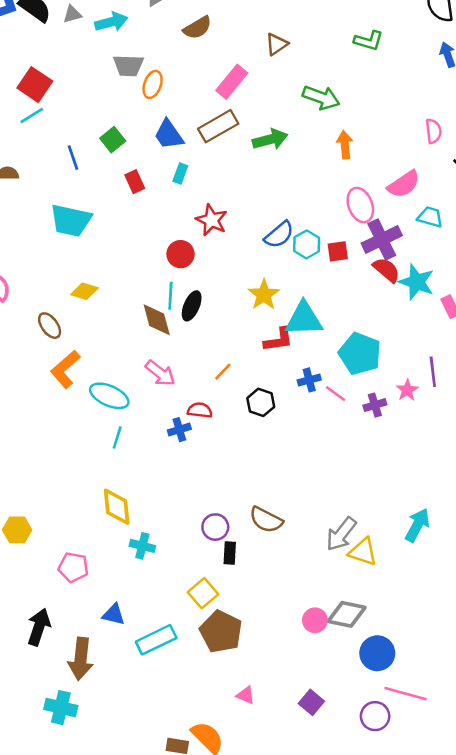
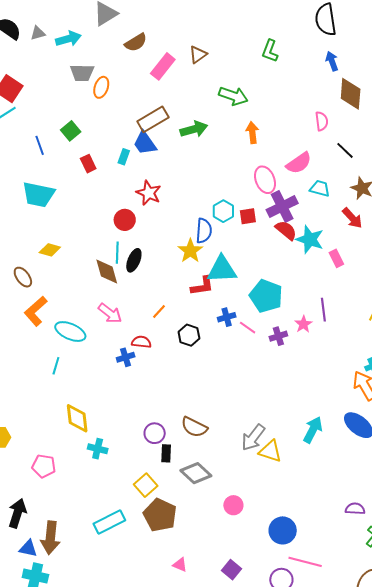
green L-shape: (369, 41) -> (270, 51), turned 95
pink rectangle: (232, 82) -> (163, 66), moved
blue trapezoid: (169, 135) -> (145, 143), moved
blue semicircle: (279, 235) -> (204, 231), moved, turned -45
cyan line: (117, 438) -> (56, 366), moved
blue triangle: (114, 614) -> (28, 548), moved
gray diamond: (347, 614) -> (196, 473), moved, turned 32

